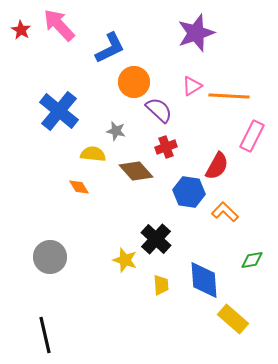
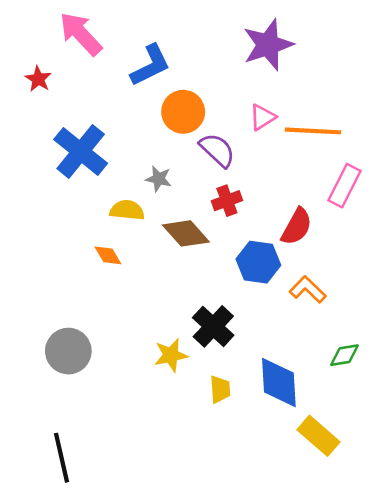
red star: (21, 30) -> (38, 79), moved
yellow star: (125, 260) -> (171, 355), turned -30

